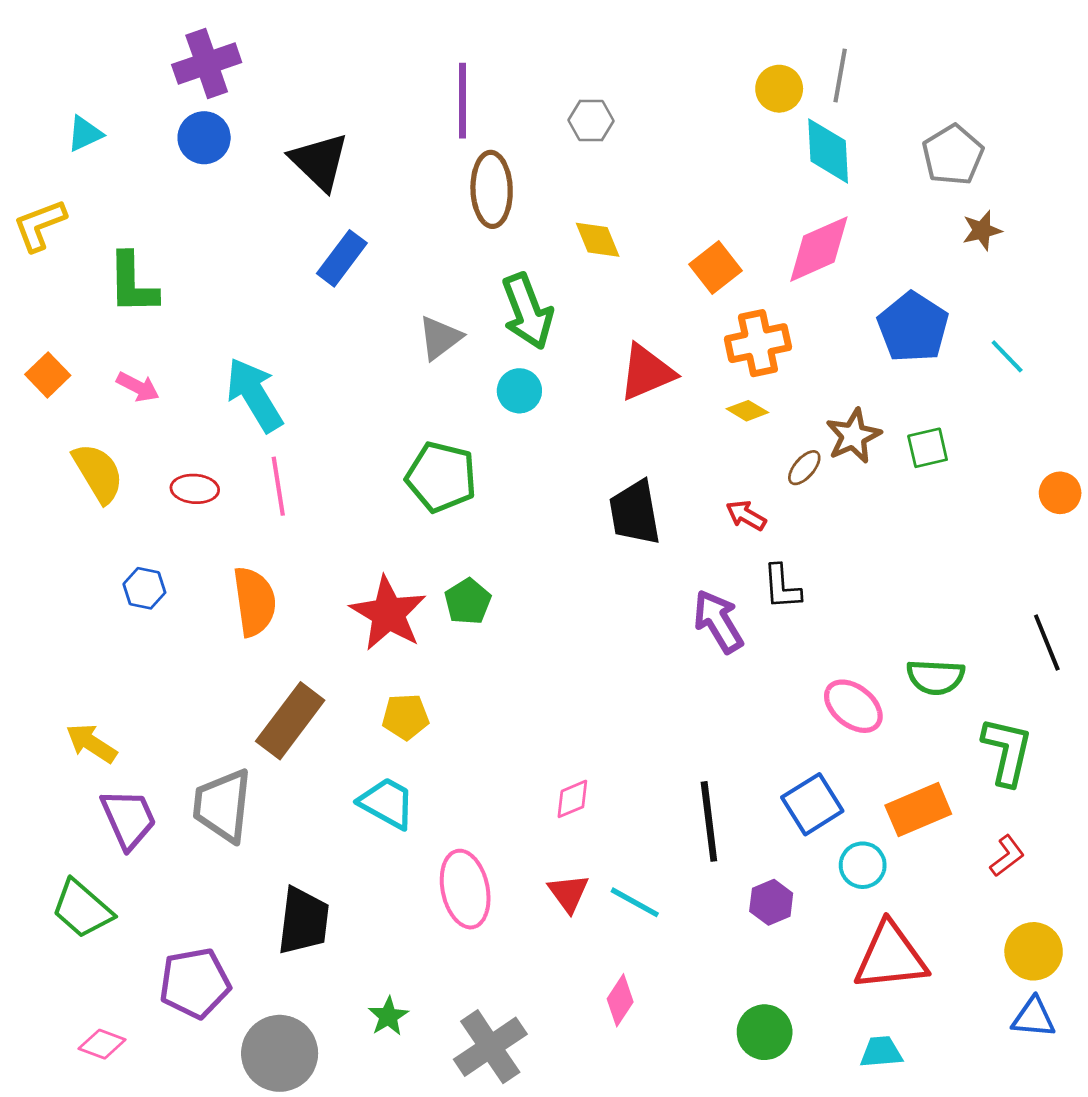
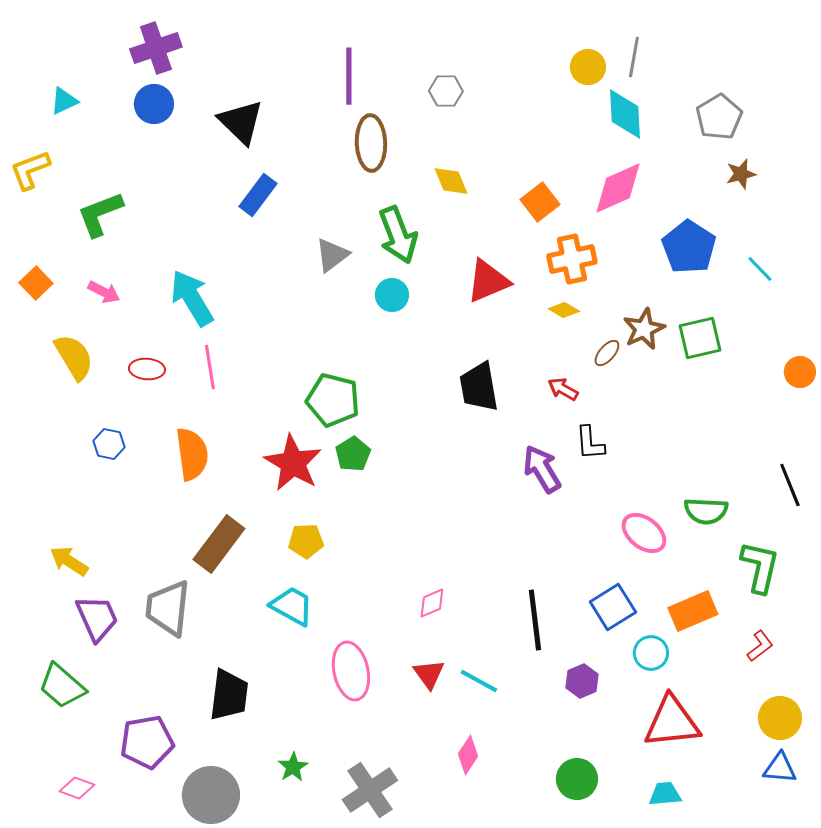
green L-shape: (133, 283) -> (100, 214), turned 70
green square: (928, 448) -> (700, 338), size x1.4
green pentagon: (441, 477) -> (333, 400), moved

